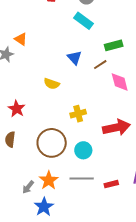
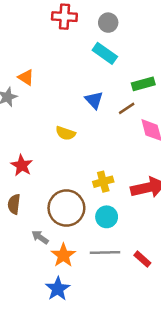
yellow cross: (78, 114) -> (103, 182), moved
red rectangle: (111, 184) -> (142, 259), turned 56
gray arrow: (28, 187) -> (40, 237), moved, turned 88

